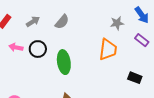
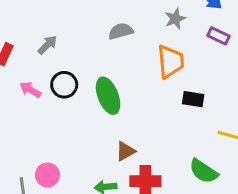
gray semicircle: (62, 22) -> (121, 31), moved, turned -133
pink arrow: (16, 47) -> (30, 90), turned 32
black rectangle: (135, 78) -> (193, 99), moved

